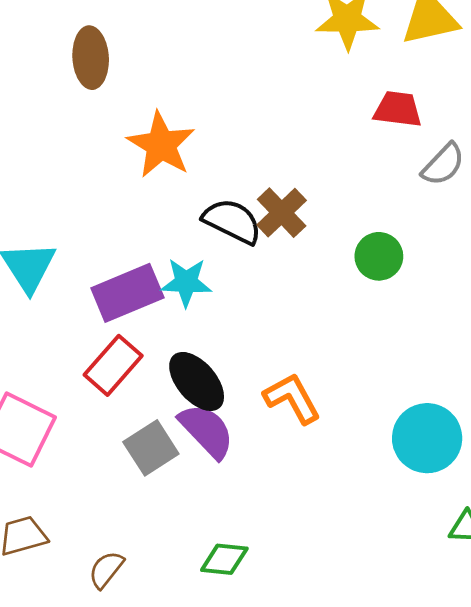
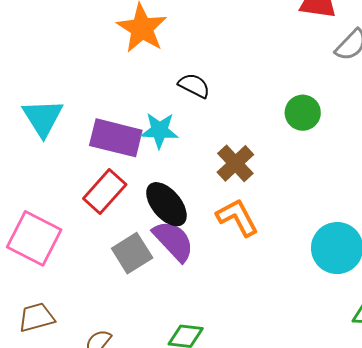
brown cross: (282, 213) -> (235, 163), moved
black semicircle: (232, 221) -> (194, 86), size x0.7
purple rectangle: (127, 293) -> (116, 138), turned 36

